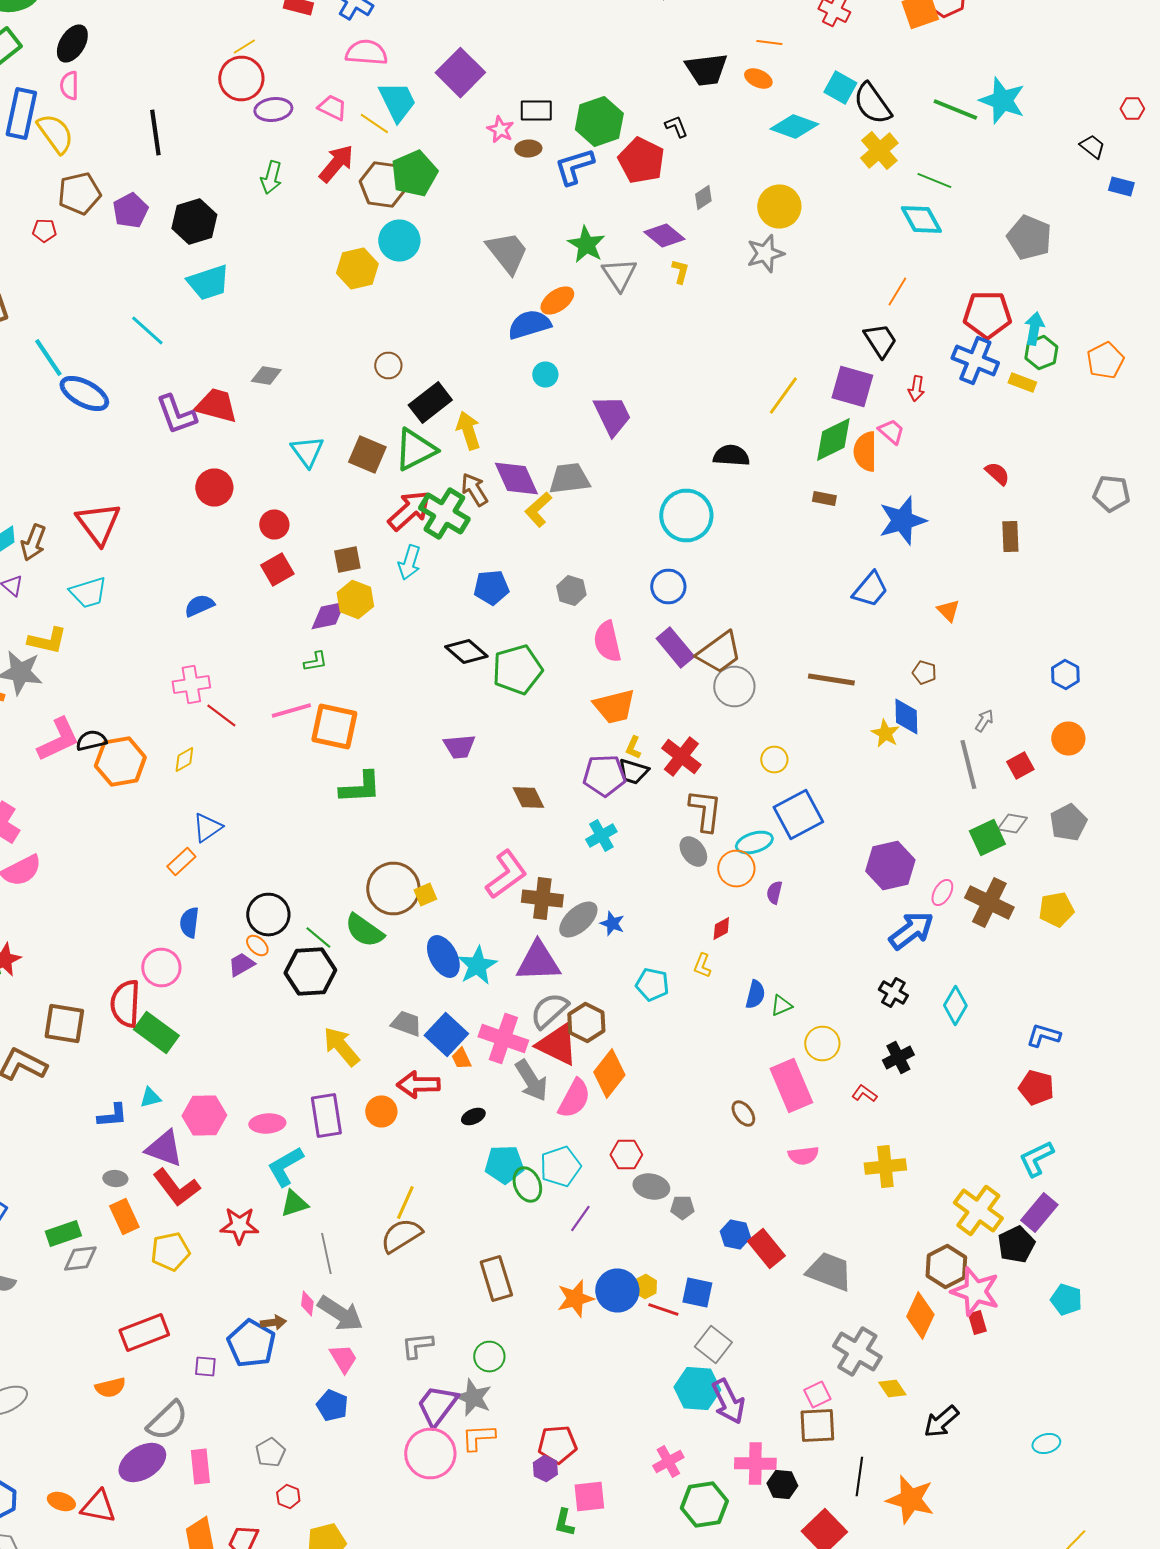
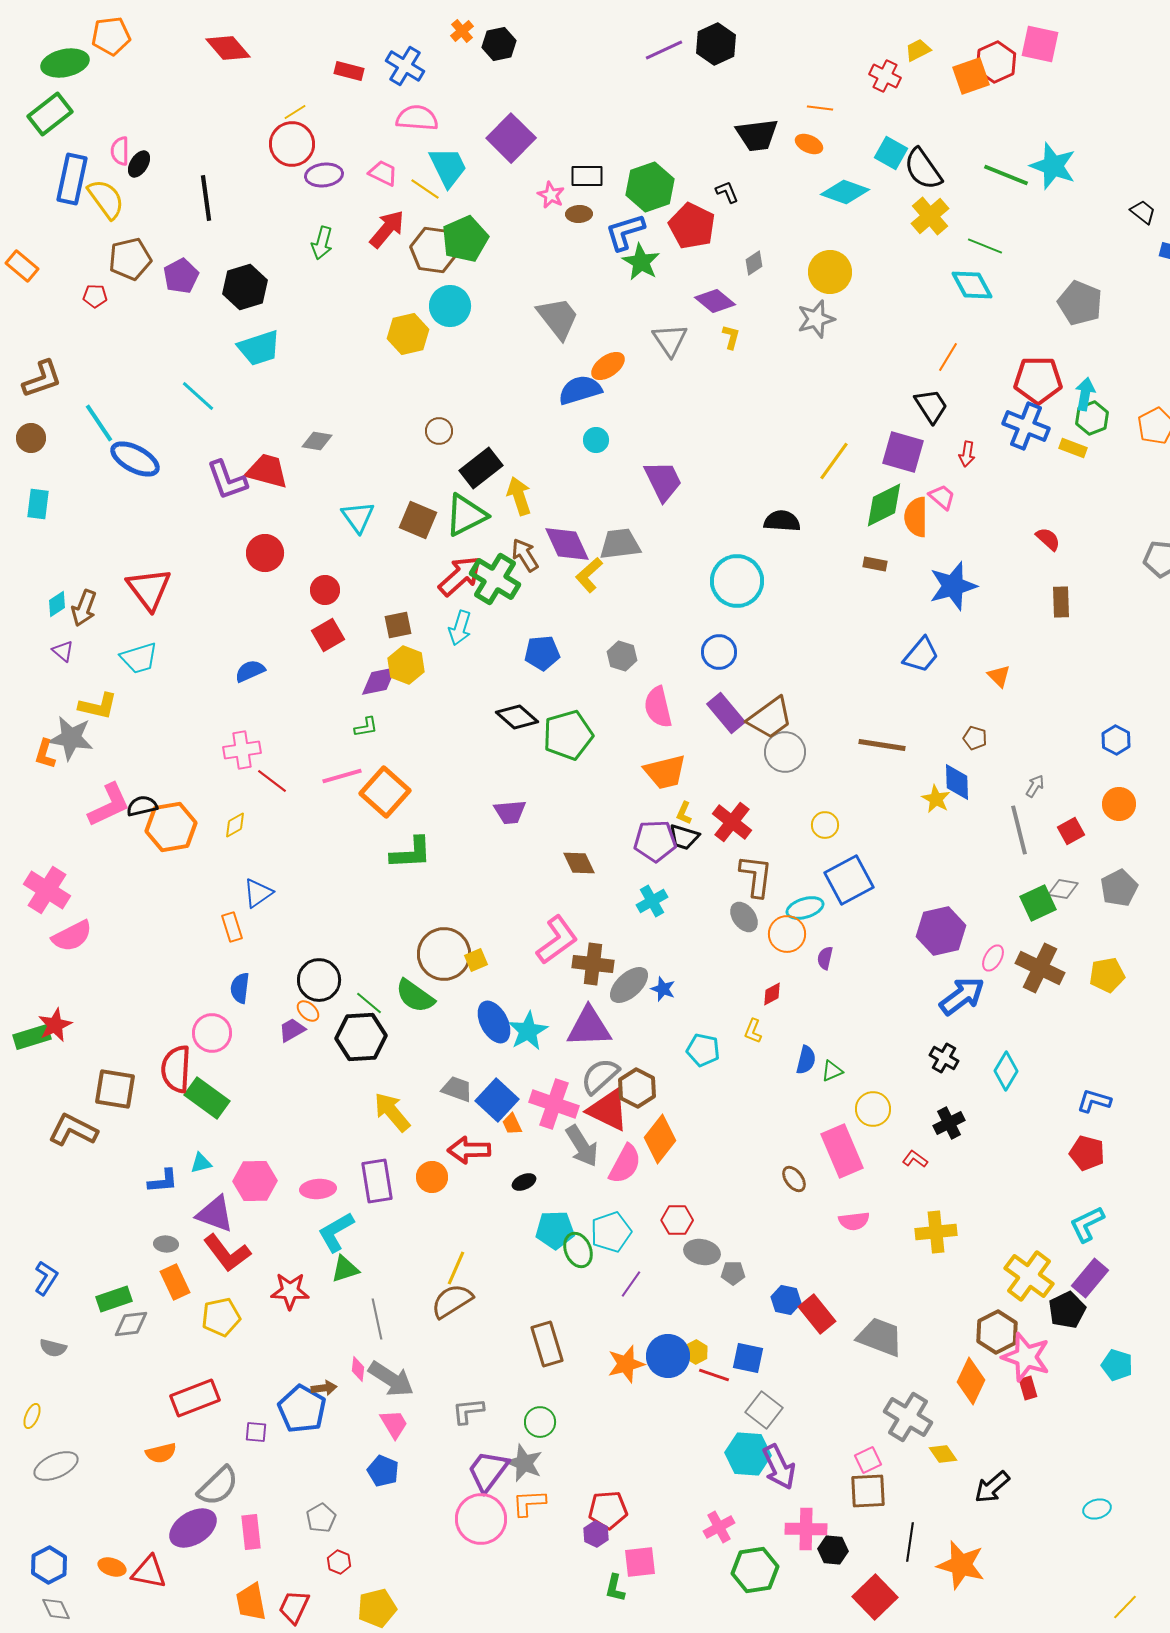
black ellipse: (72, 44) -> (139, 164), moved, size x0.7
green star: (586, 244) -> (641, 262), moved
orange square: (334, 726) -> (385, 792), turned 30
orange rectangle: (181, 862) -> (232, 927), turned -64

